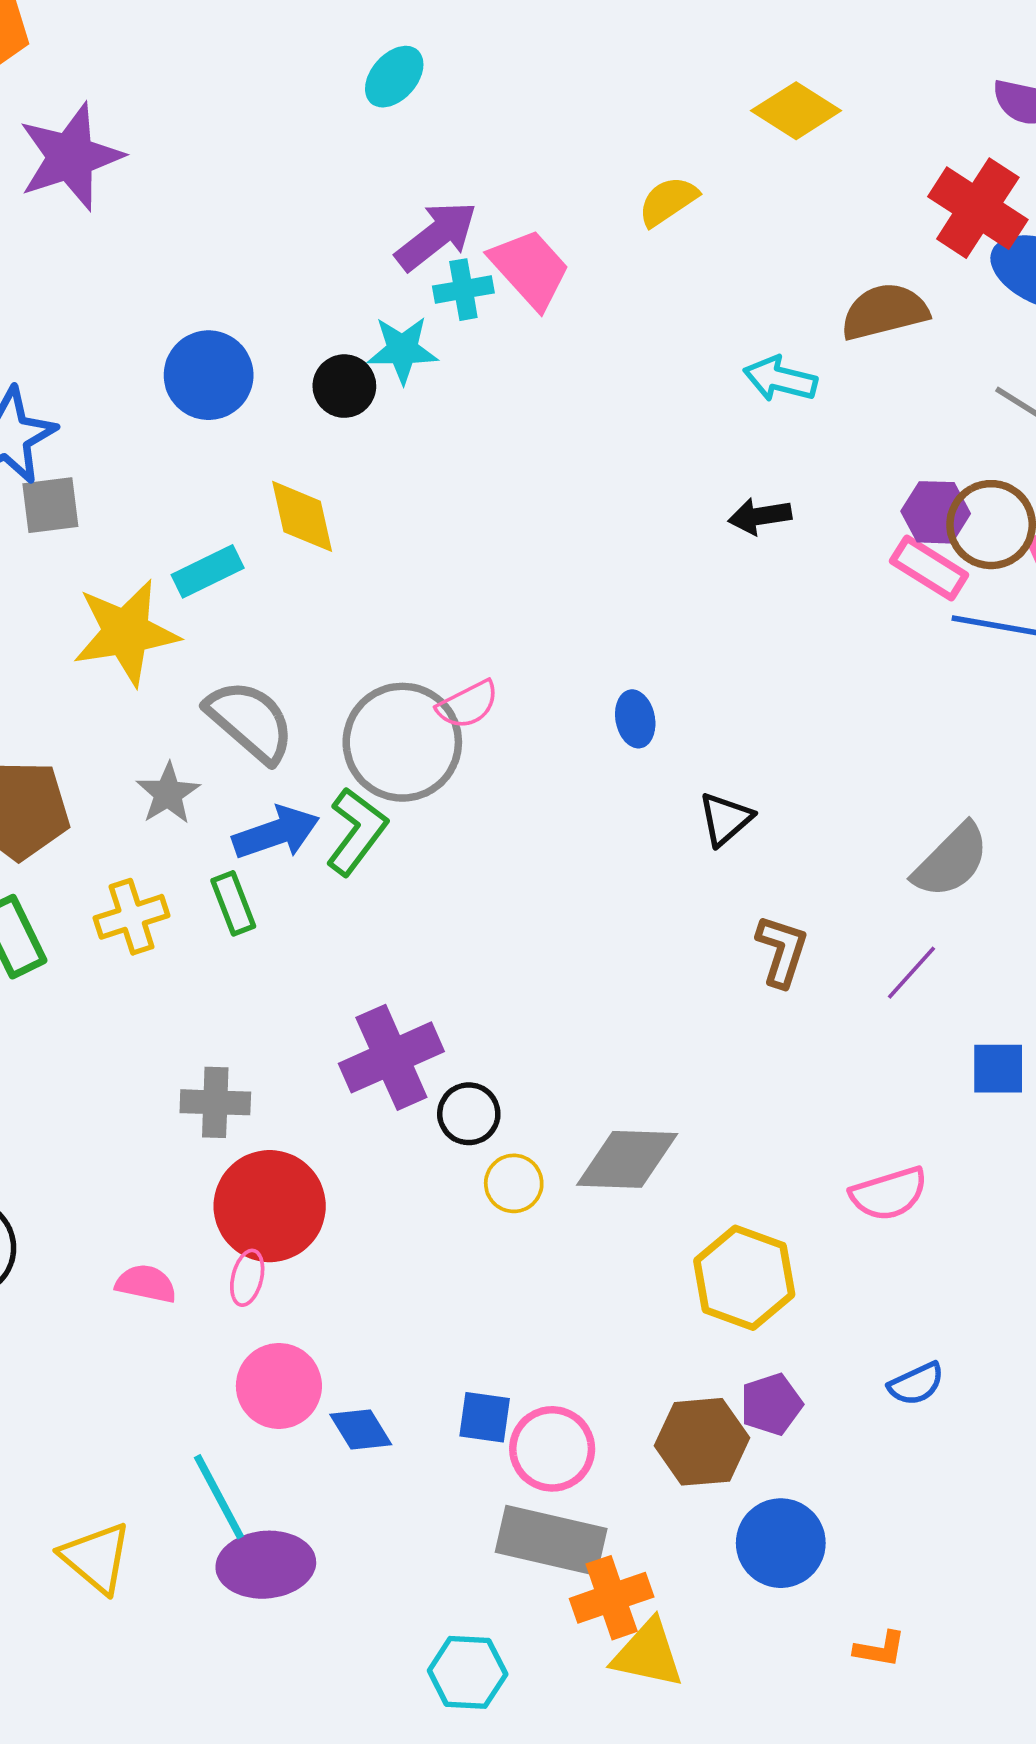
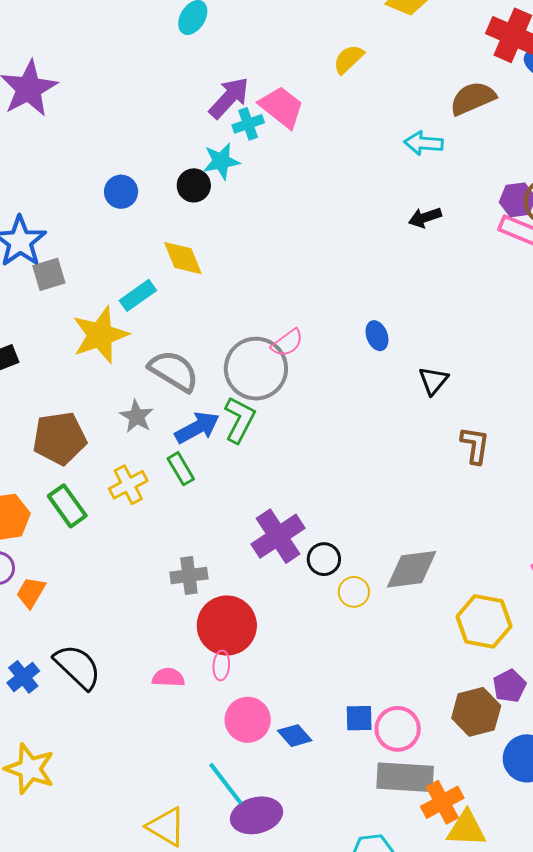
blue circle: (209, 375) -> (121, 192), size x0.7

